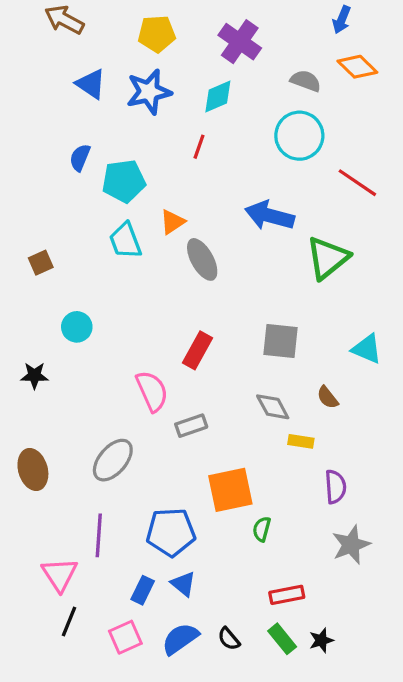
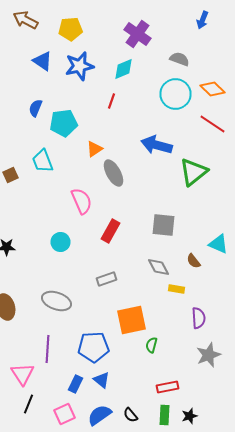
yellow pentagon: (157, 34) -> (70, 29), moved
orange diamond: (357, 67) -> (212, 89), moved
cyan trapezoid: (125, 241) -> (42, 161), moved
cyan circle: (77, 327) -> (60, 242), moved
cyan triangle: (367, 349) -> (218, 244), moved
pink semicircle: (152, 391) -> (82, 201), moved
gray ellipse: (113, 460) -> (56, 301), turned 68
green rectangle: (282, 639) -> (164, 415), turned 42

